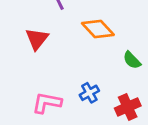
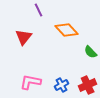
blue cross: (89, 93) -> (62, 85), moved

